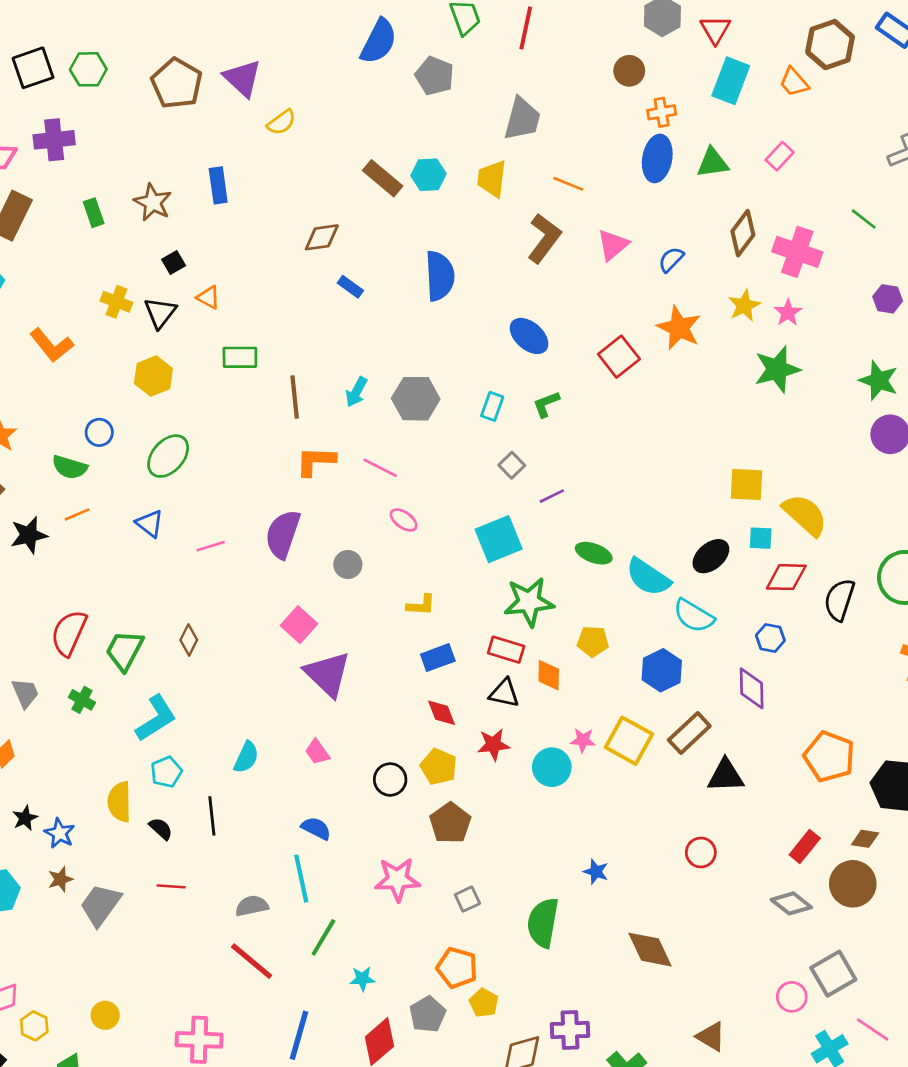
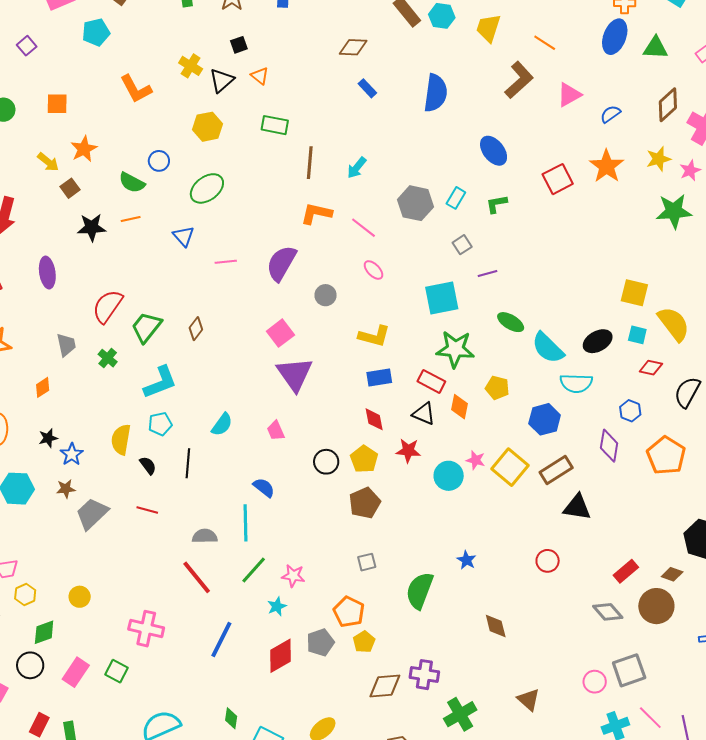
gray hexagon: (416, 399) -> (415, 203), moved
red diamond: (786, 577) -> (651, 368), size x0.7
yellow L-shape: (421, 605) -> (374, 336), size x1.4
cyan semicircle: (694, 616) -> (576, 383), turned -40
orange pentagon: (829, 757) -> (666, 456), moved
pink star: (397, 879) -> (293, 576), moved, size x0.7
brown diamond: (650, 950) -> (496, 626), size x0.7
cyan star: (362, 979) -> (277, 606), turned -30

